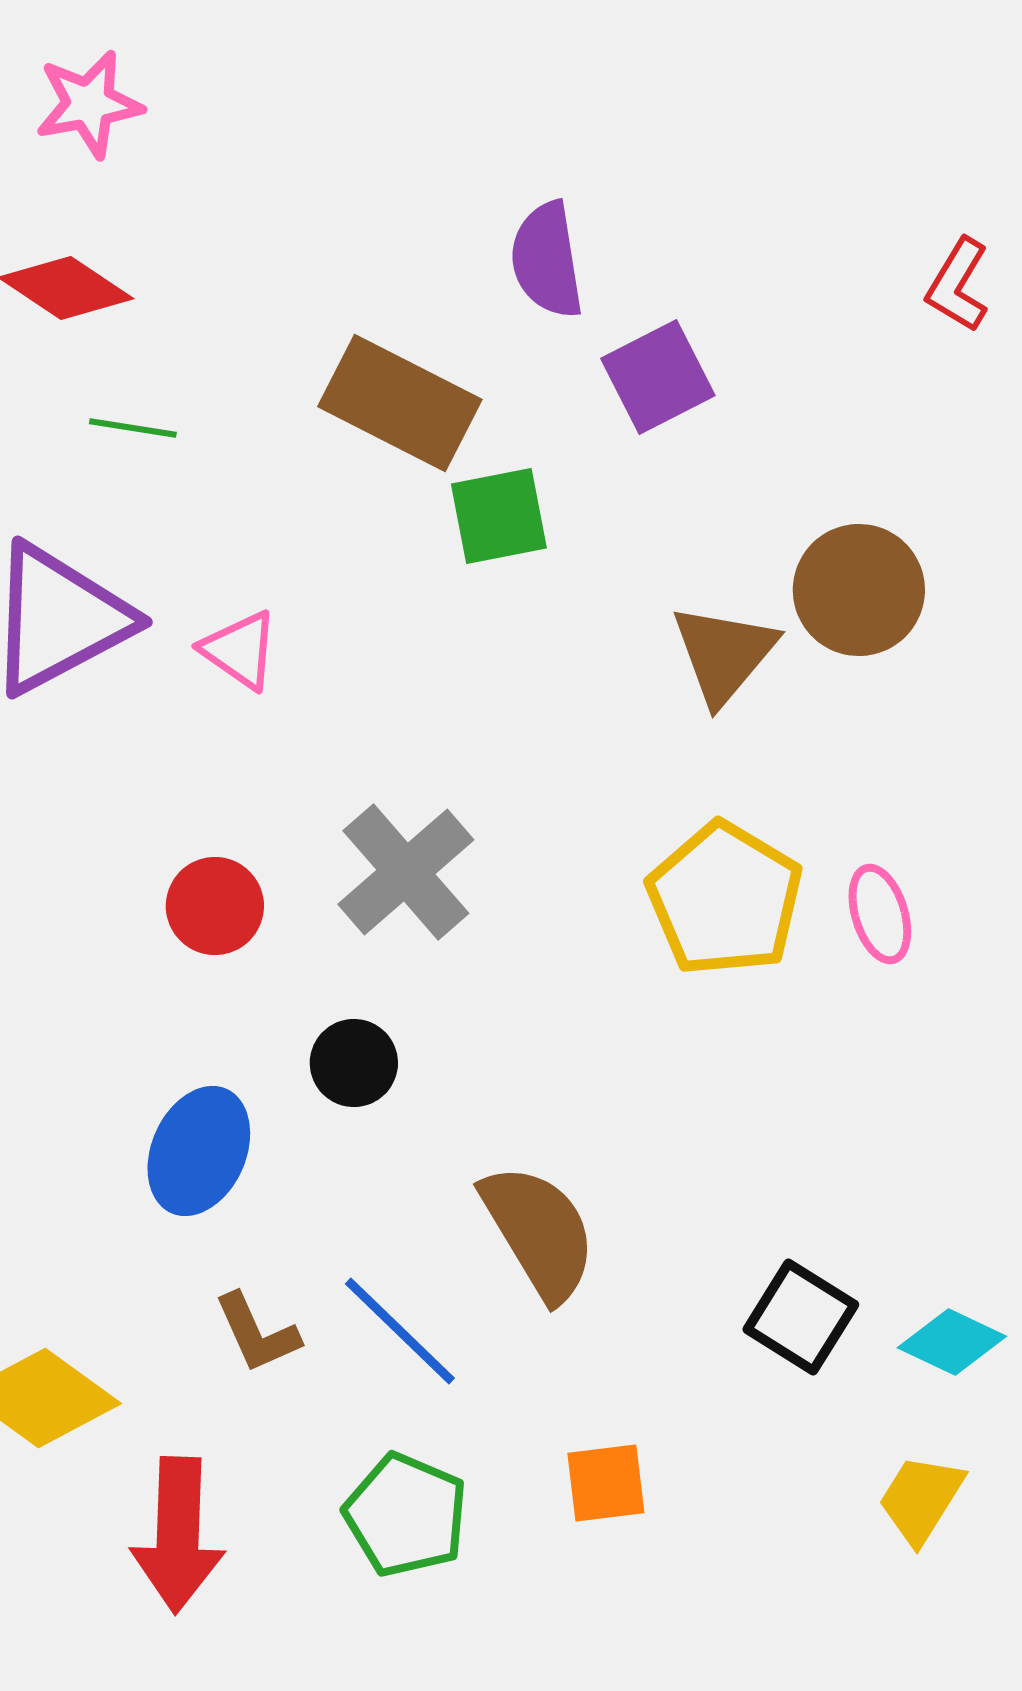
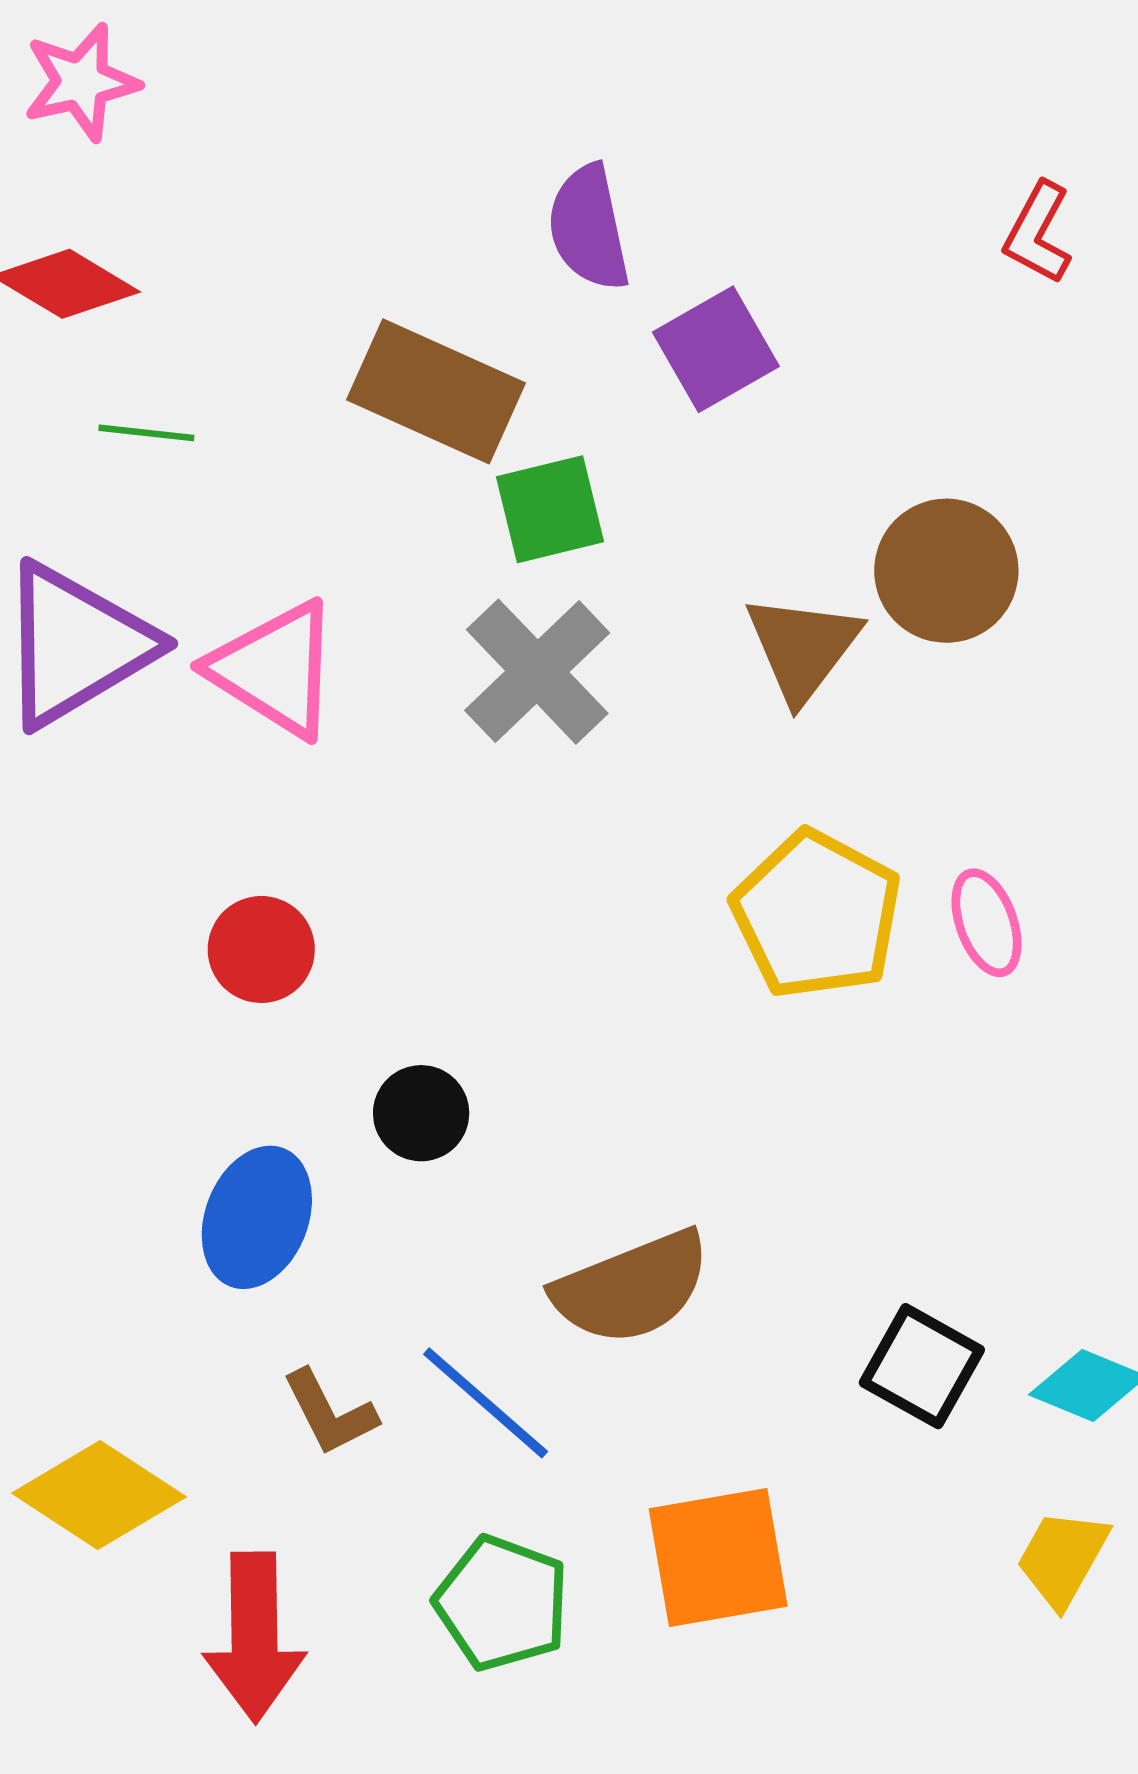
pink triangle: (240, 650) -> (275, 669), size x1.6
gray cross: (406, 872) -> (537, 672), moved
brown semicircle: (539, 1232) -> (632, 1288), turned 102
orange square: (606, 1483) -> (718, 1558), size x1.6

